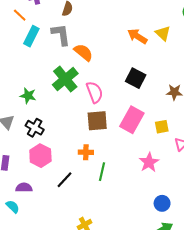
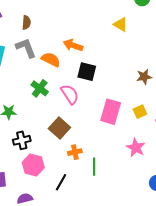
orange arrow: (137, 36) -> (73, 45), moved
black square: (136, 78) -> (87, 72), moved
green cross: (65, 79) -> (40, 88), size x0.7
brown square: (97, 121) -> (59, 128), moved, turned -30
black cross: (35, 128) -> (22, 140), turned -30

